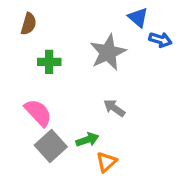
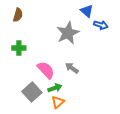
green cross: (49, 62) -> (19, 48), moved
pink semicircle: (38, 113) -> (46, 70), moved
orange triangle: (106, 162) -> (58, 102), moved

